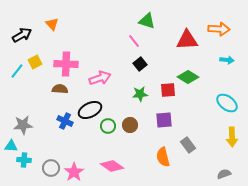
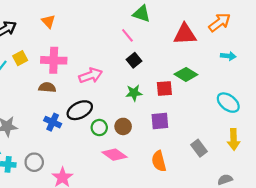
orange triangle: (52, 24) -> (48, 21), moved
orange arrow: (219, 29) -> (220, 22), turned -40
gray rectangle: (188, 145) -> (199, 148), moved
pink diamond: (112, 166) -> (114, 155), moved
gray circle: (51, 168) -> (34, 162), moved

